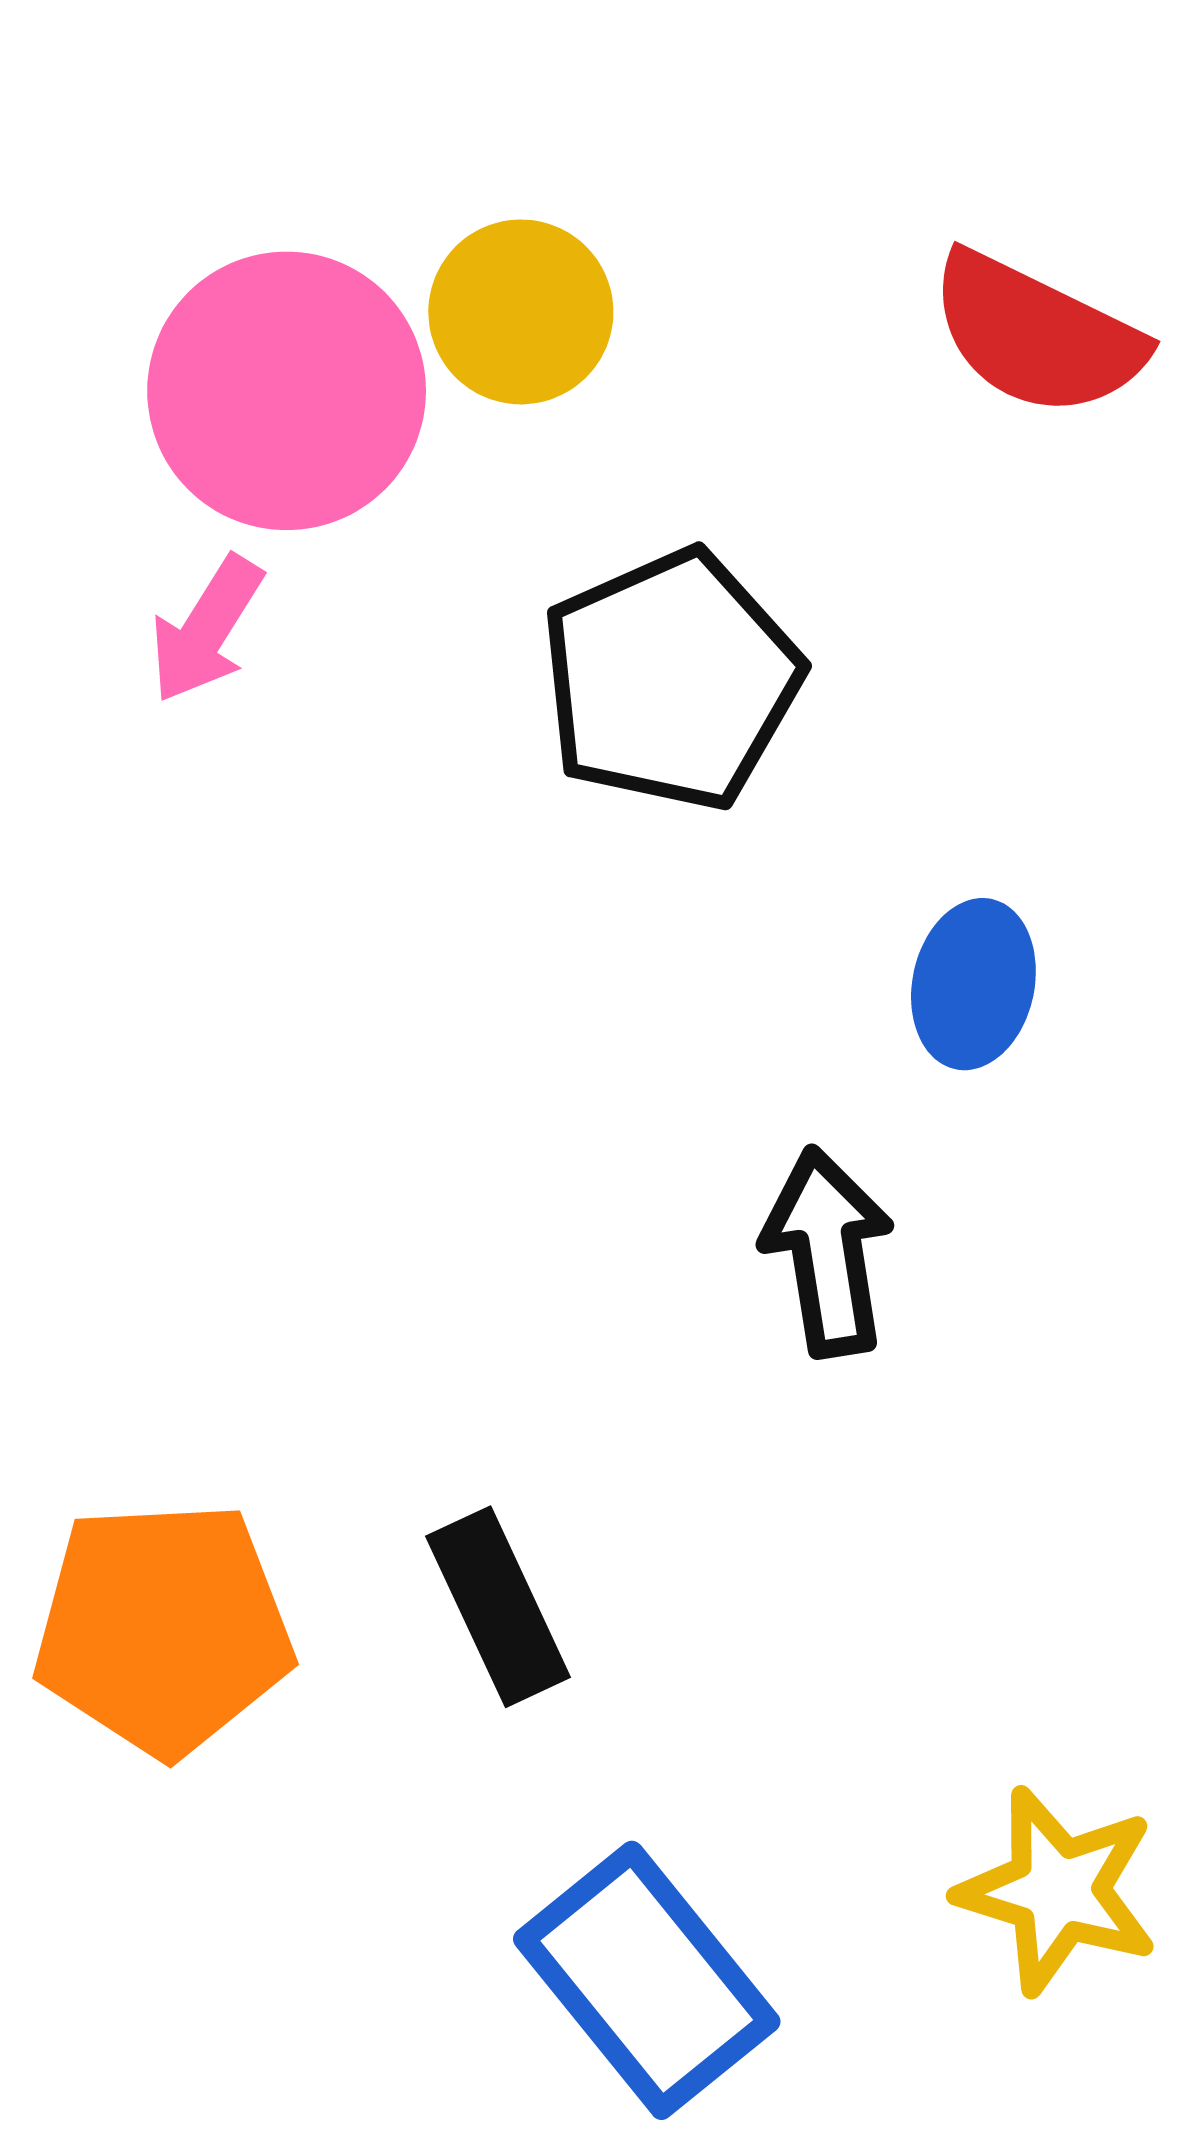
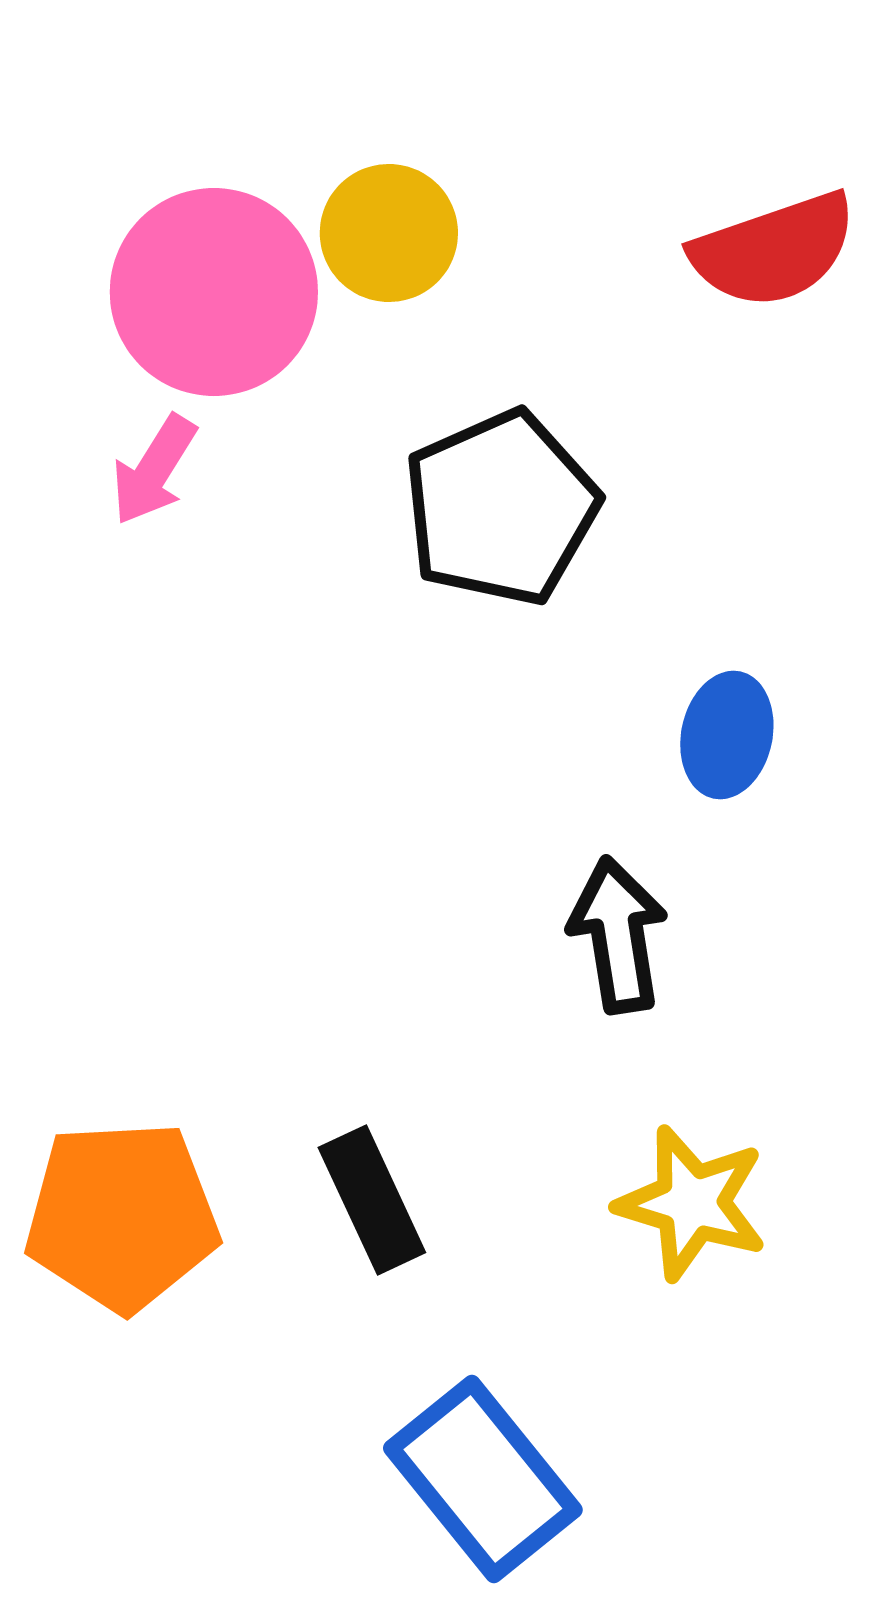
red semicircle: (1036, 335) -> (774, 250), turned -45
yellow star: (1058, 1891) -> (692, 1203), moved

